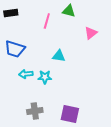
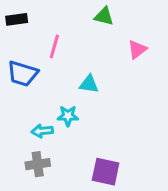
pink line: (47, 21) -> (54, 46), moved
cyan arrow: (26, 74) -> (42, 131), moved
gray cross: (35, 111) -> (38, 164), moved

